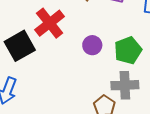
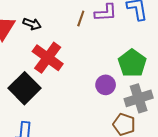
purple circle: (92, 45) -> (106, 85), moved

